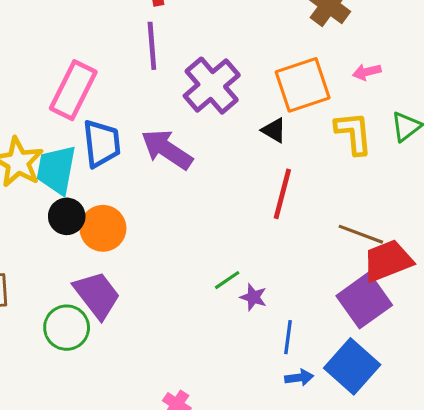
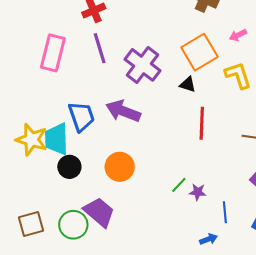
pink rectangle: (73, 90) -> (53, 53), moved
orange circle: (103, 228) -> (120, 167), moved
green circle: (67, 328) -> (73, 225), moved
blue arrow: (299, 378) -> (208, 239), moved

